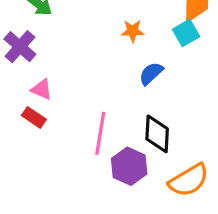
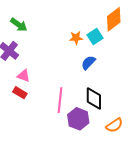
cyan square: (186, 33) -> (95, 37), moved
orange semicircle: (189, 180) -> (114, 125), size x0.7

